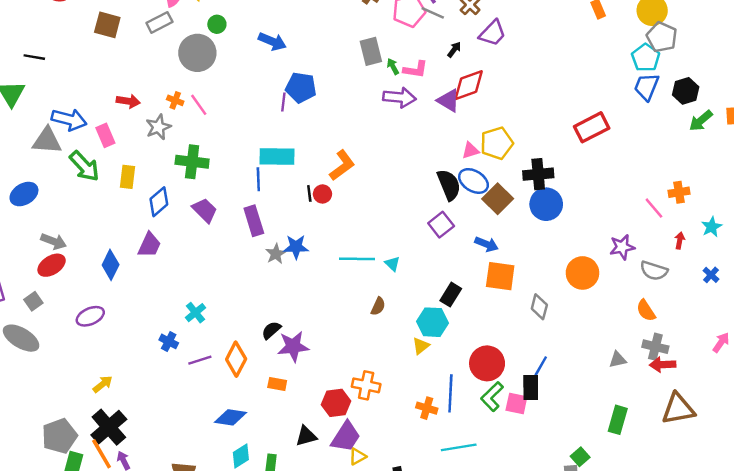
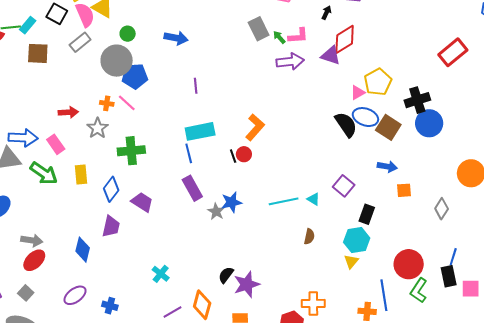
blue pentagon: (301, 88) -> (135, 76), moved
purple trapezoid: (205, 210) -> (142, 202), moved
purple square: (441, 225) -> (344, 186), moved
orange square: (500, 276) -> (404, 190), size x0.6
gray diamond: (539, 307) -> (442, 209), turned 30
blue cross: (169, 341) -> (110, 306), moved
pink square: (516, 404) -> (471, 289), moved

